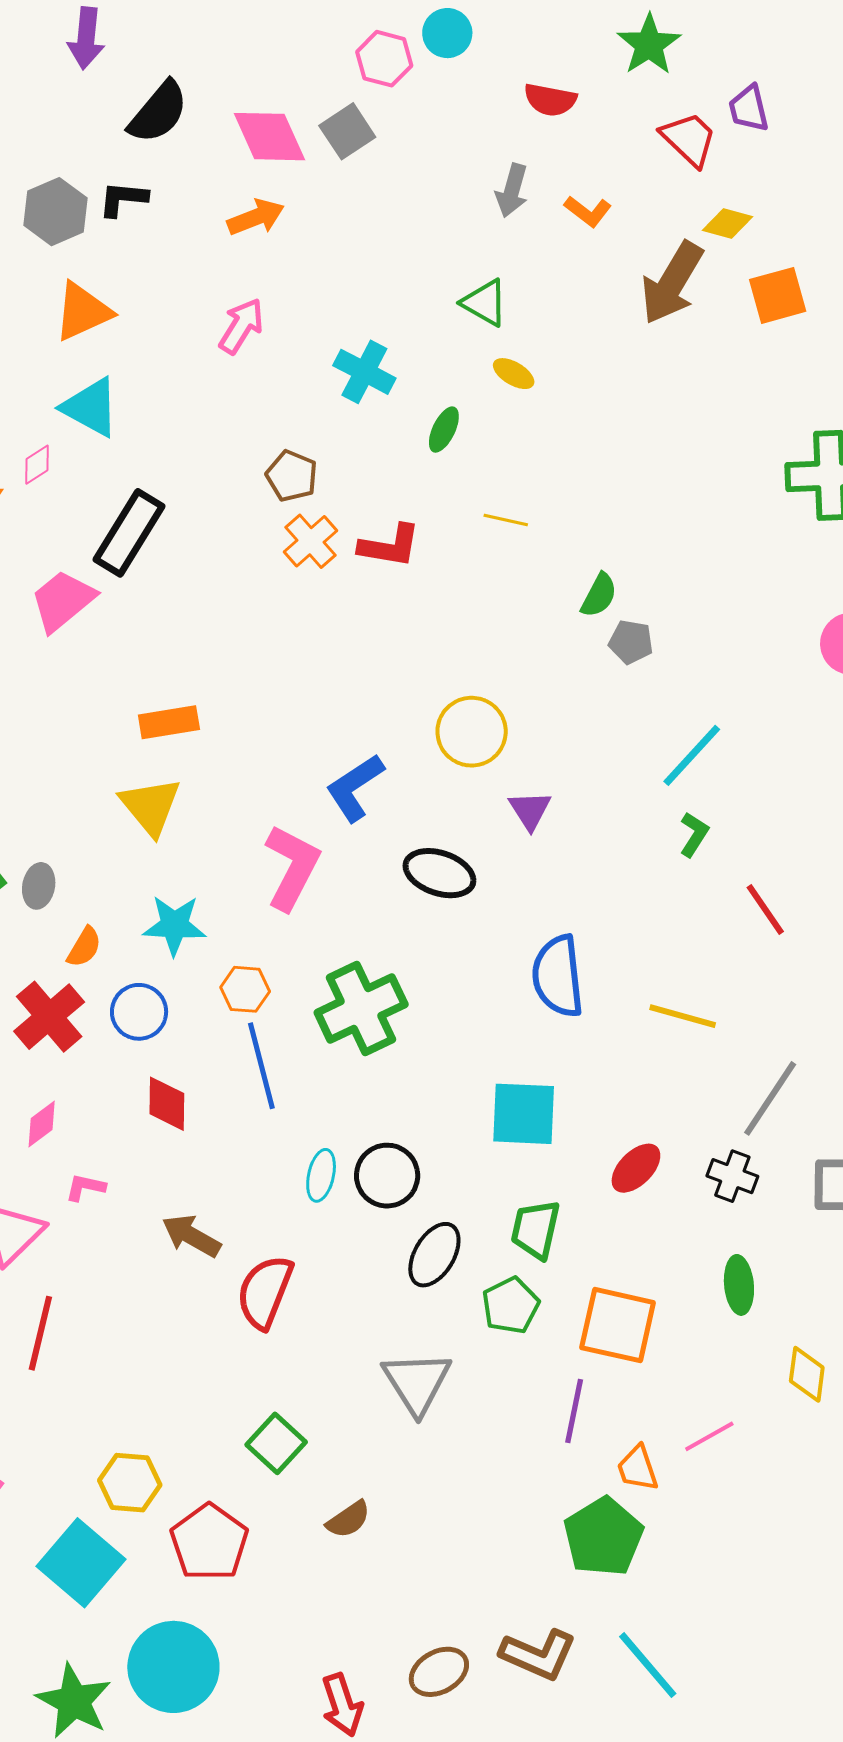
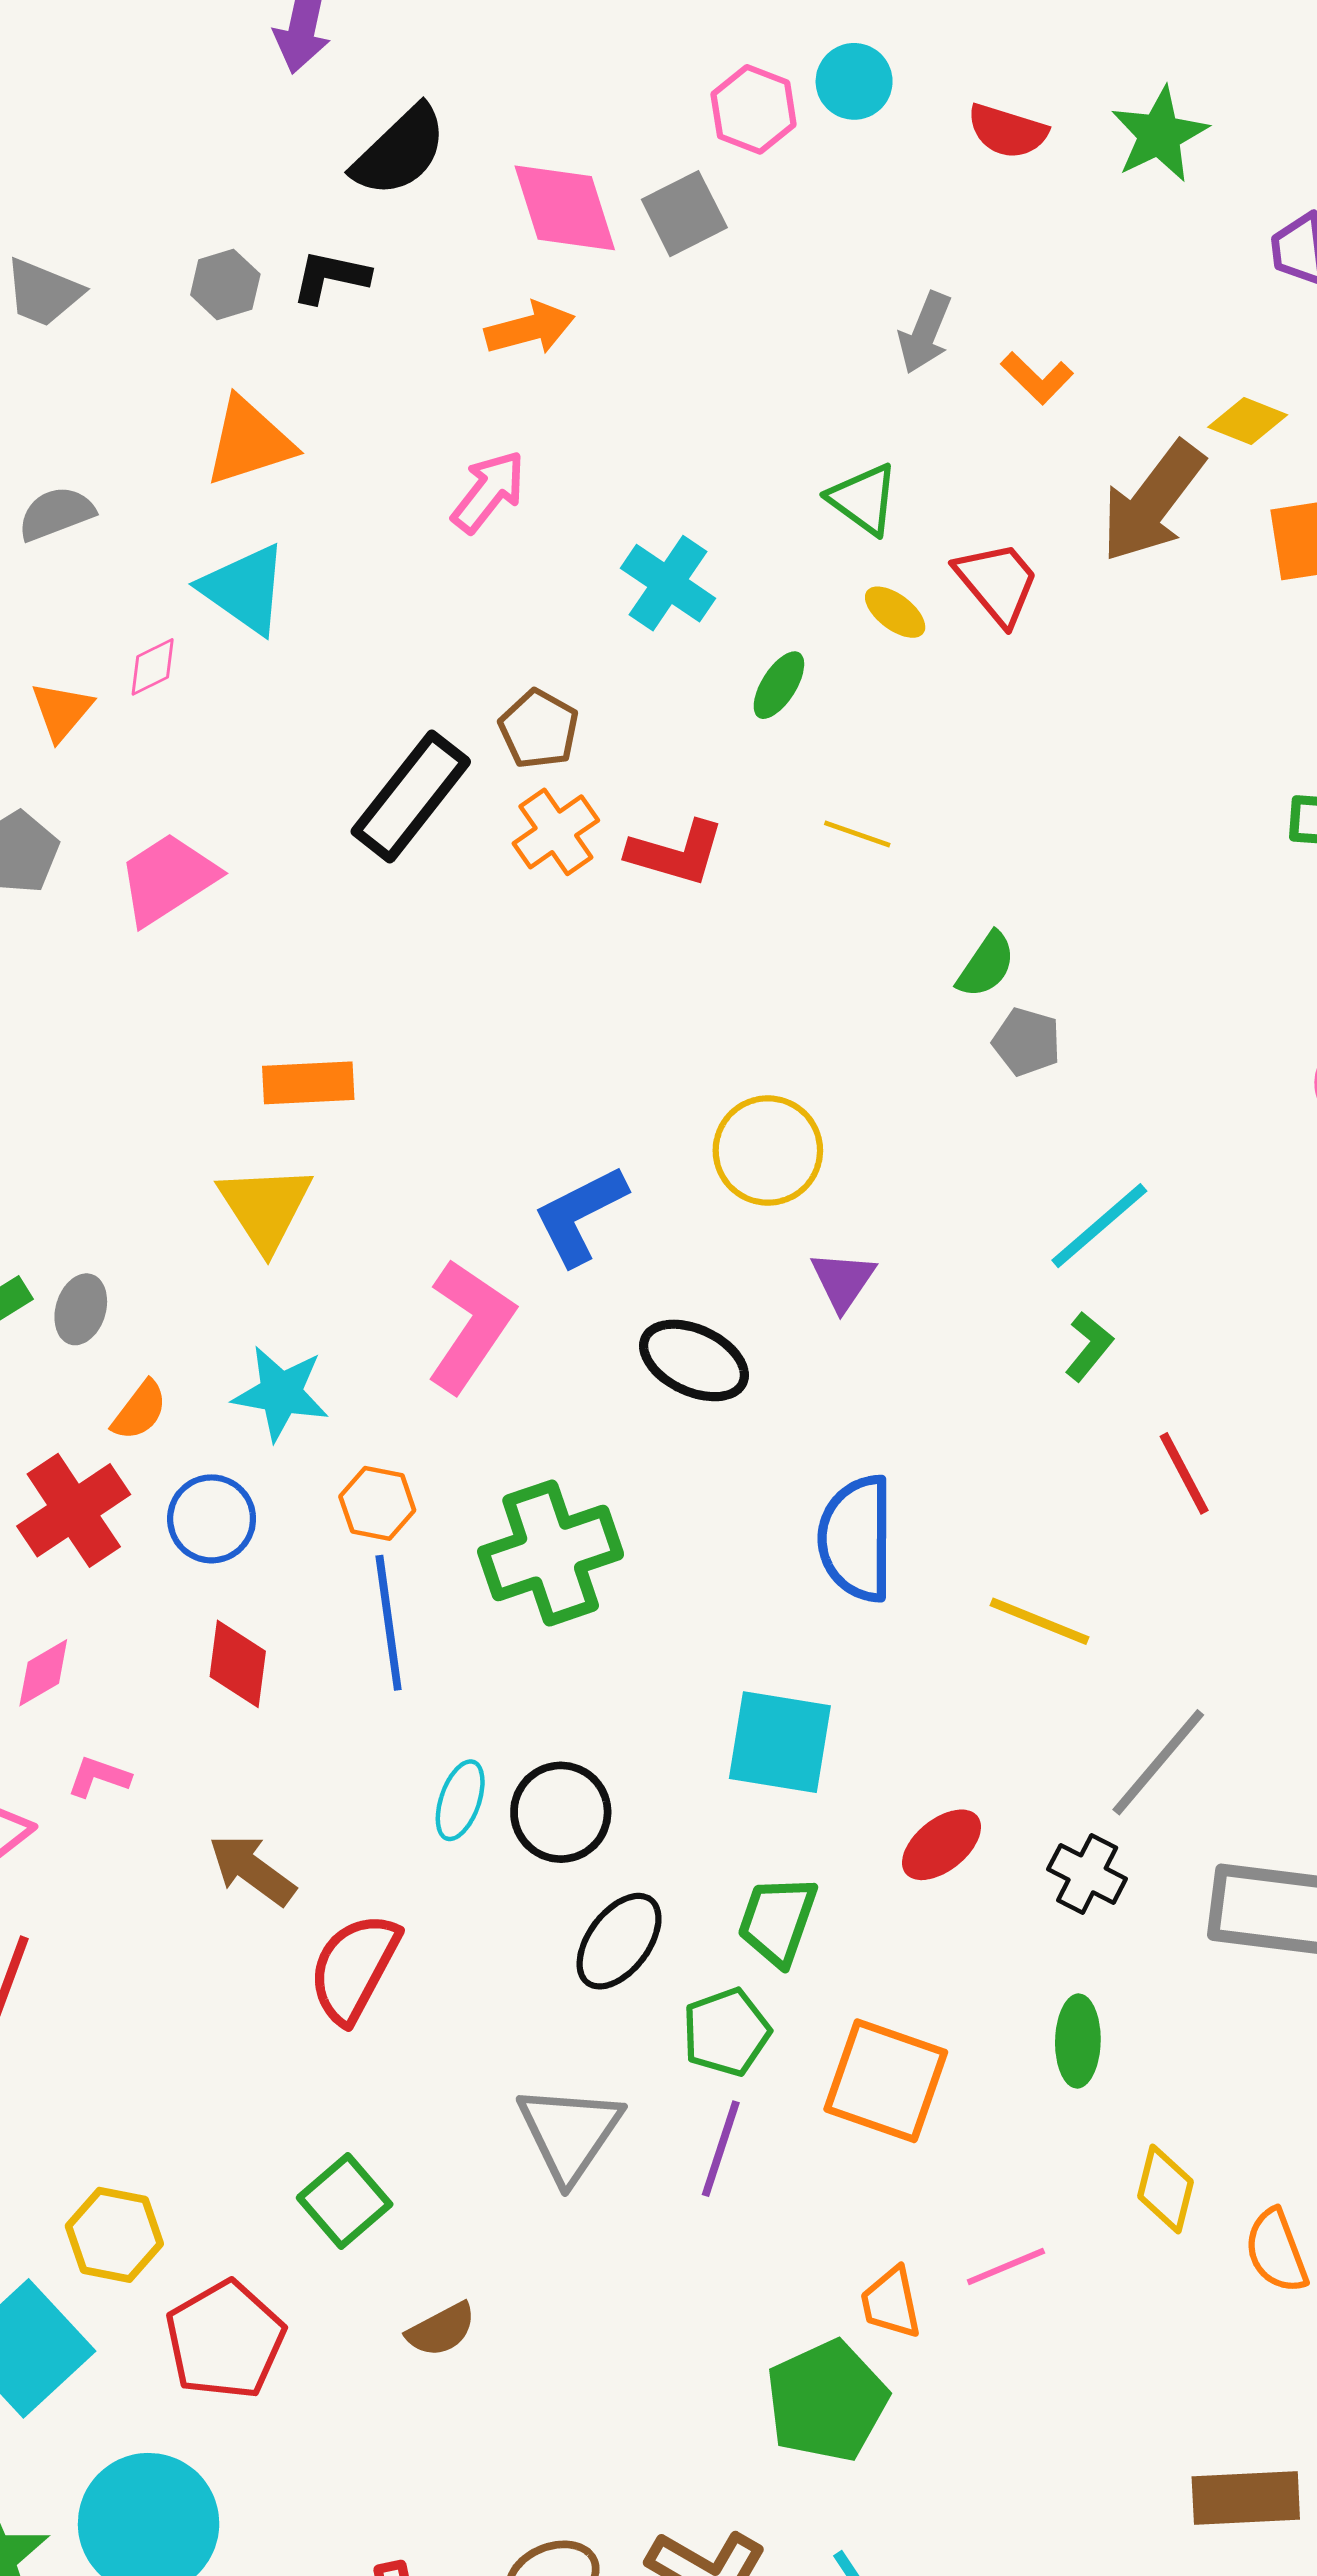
red semicircle: (550, 100) -> (1007, 131), moved
red trapezoid: (689, 139) -> (997, 583), moved
gray hexagon: (55, 212) -> (225, 284), size x0.7
black rectangle: (129, 533) -> (411, 797), moved
purple line: (574, 1411) -> (721, 2149), moved

